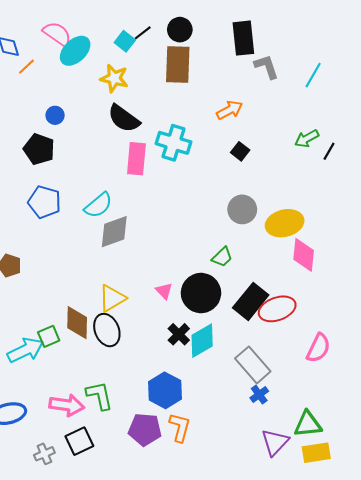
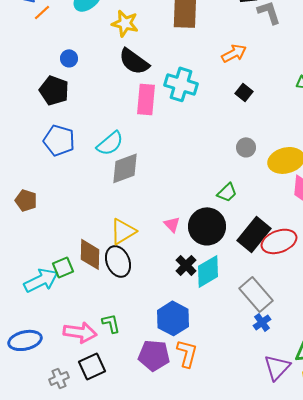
gray circle: (242, 209) -> (246, 147), size x0.7
green L-shape: (99, 396) -> (111, 323), size x0.7

